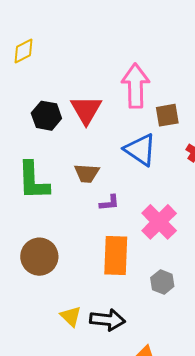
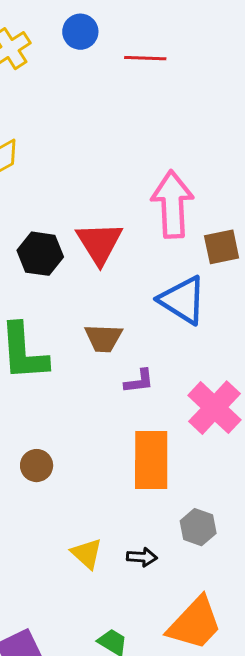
brown circle: (39, 257) -> (37, 466), size x0.6
gray hexagon: (162, 282) -> (198, 527), moved
black arrow: (107, 320) -> (142, 557), size x0.6

